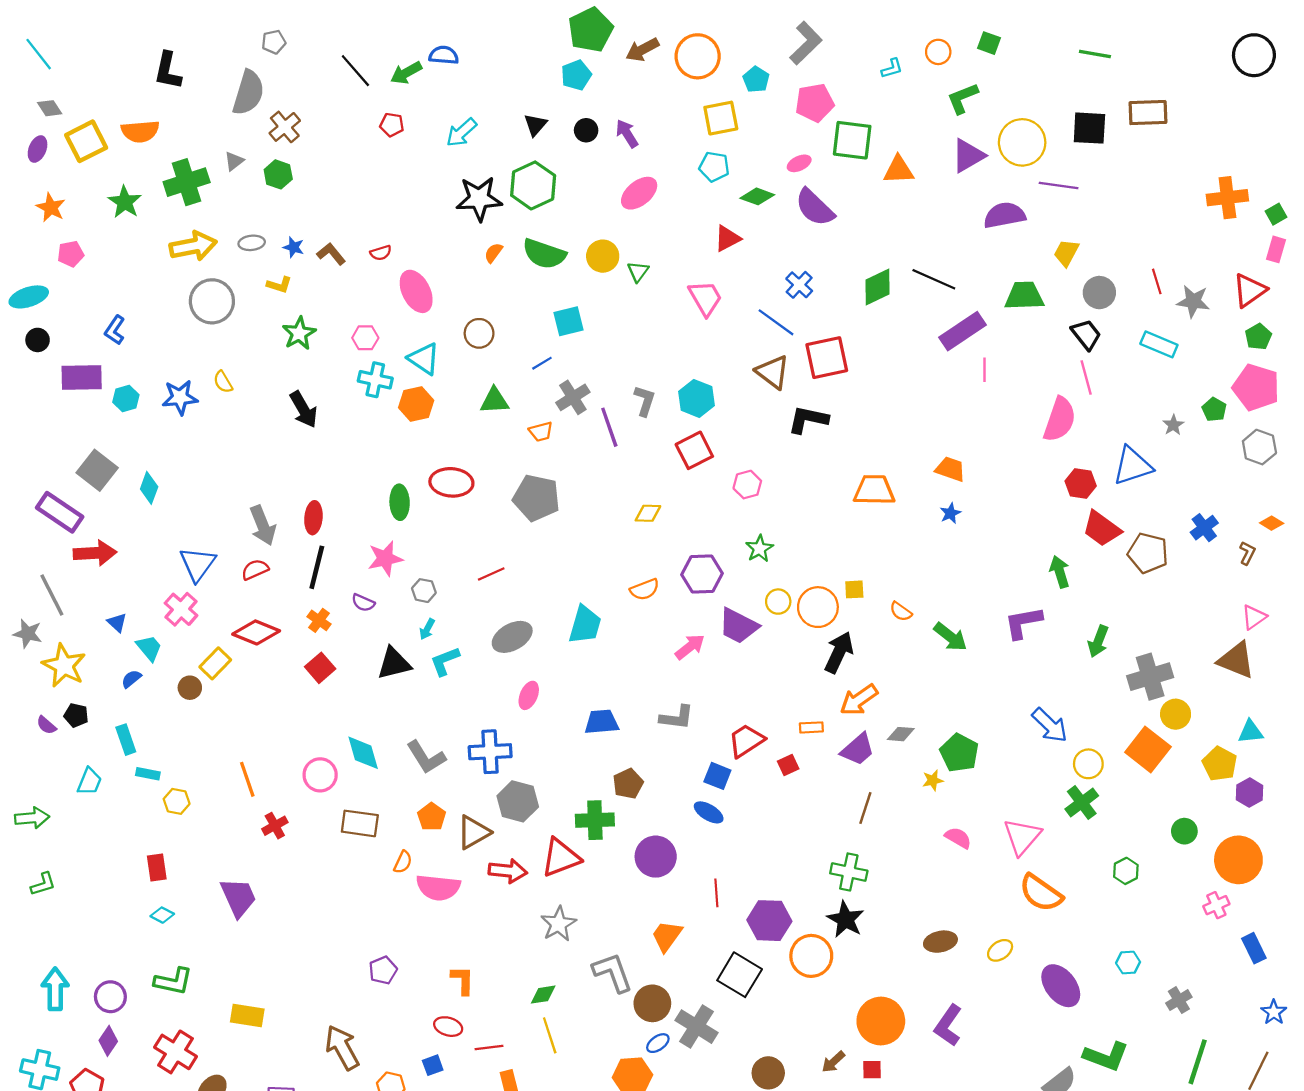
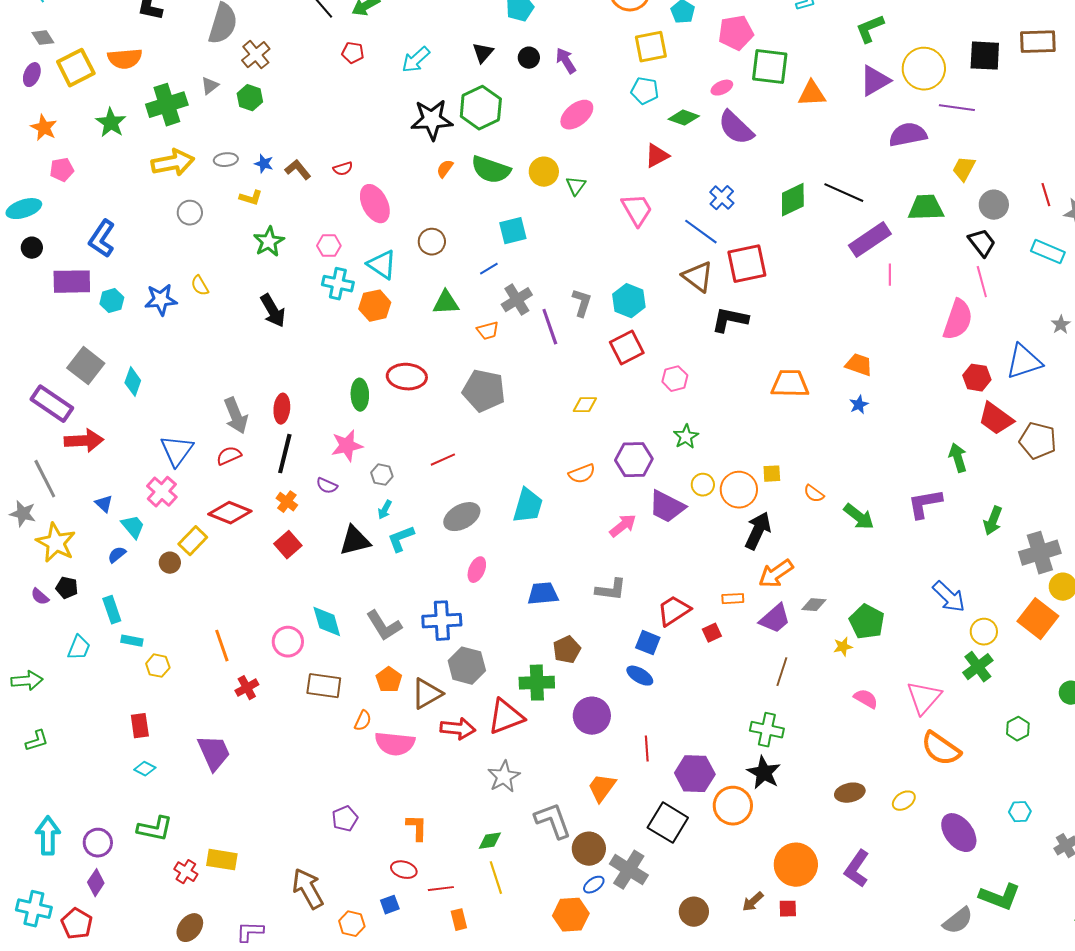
gray circle: (212, 301) -> (190, 213), size x0.6
blue L-shape: (115, 330) -> (102, 239), size x1.4
red cross: (176, 1052) -> (186, 872), moved, size x0.6

